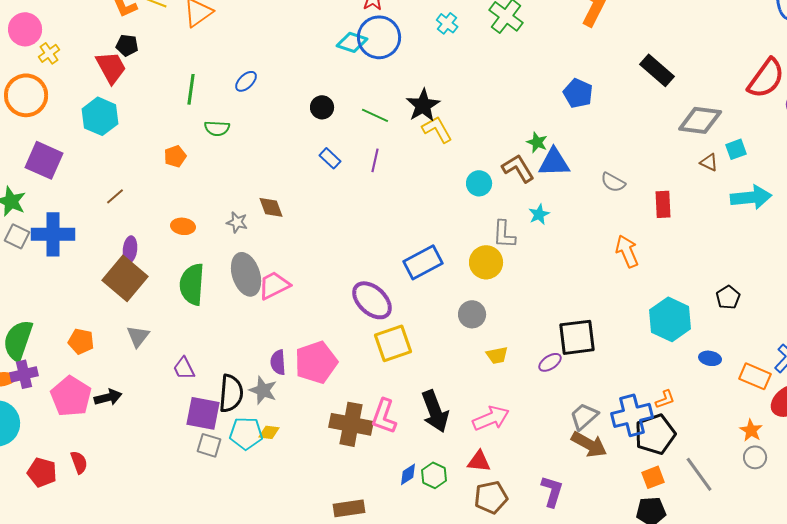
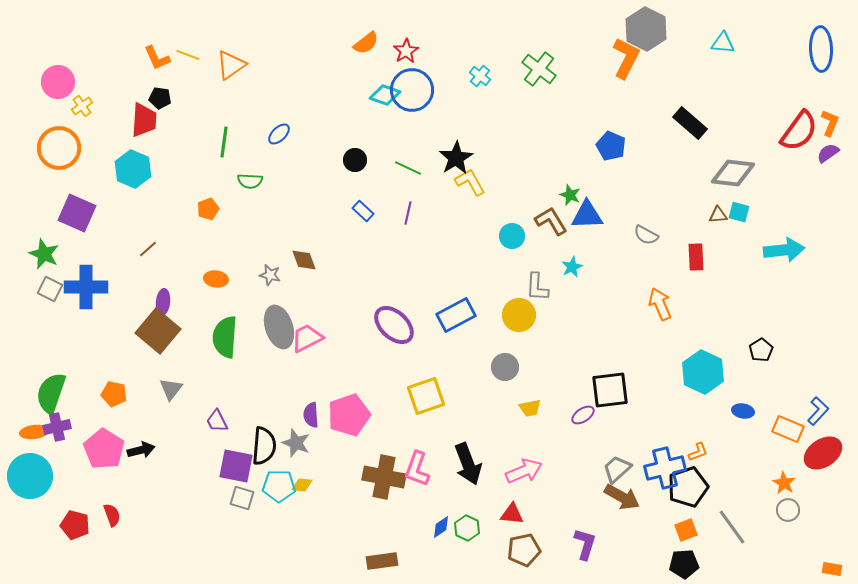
red trapezoid: (111, 67) -> (144, 120), turned 33
cyan square: (736, 149) -> (739, 212), moved, turned 35
brown triangle: (709, 162) -> (718, 215), moved, turned -30
purple ellipse: (372, 300) -> (394, 325), moved

